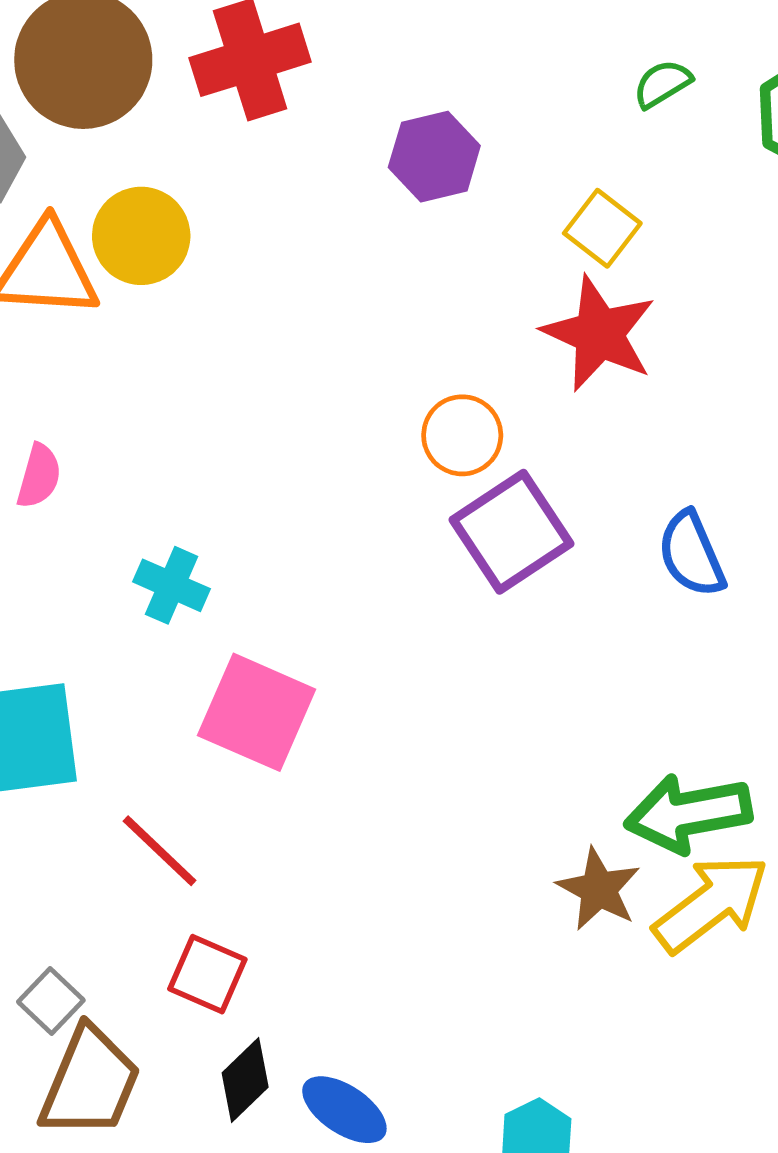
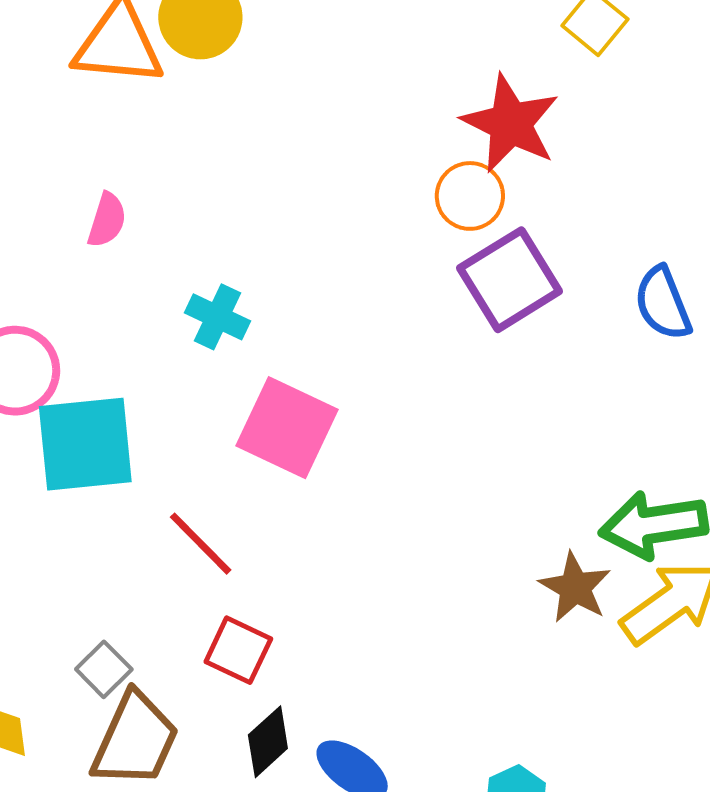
red star: (599, 334) -> (510, 124), moved

